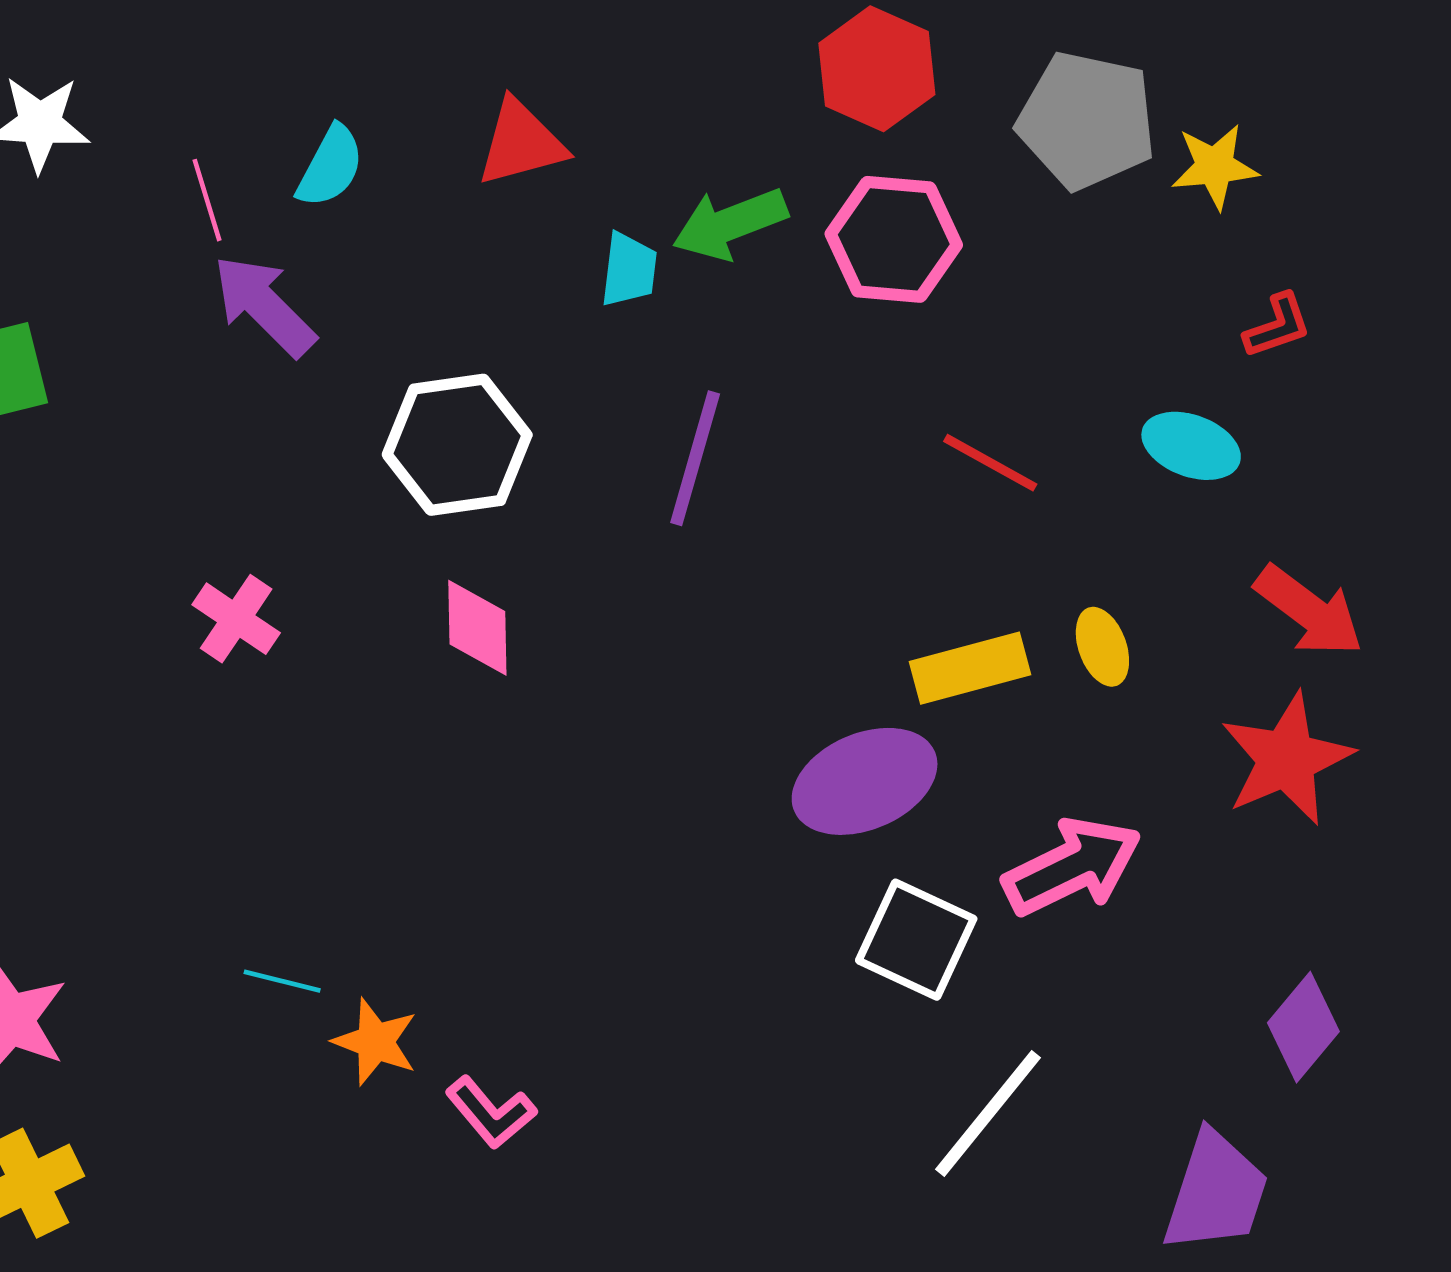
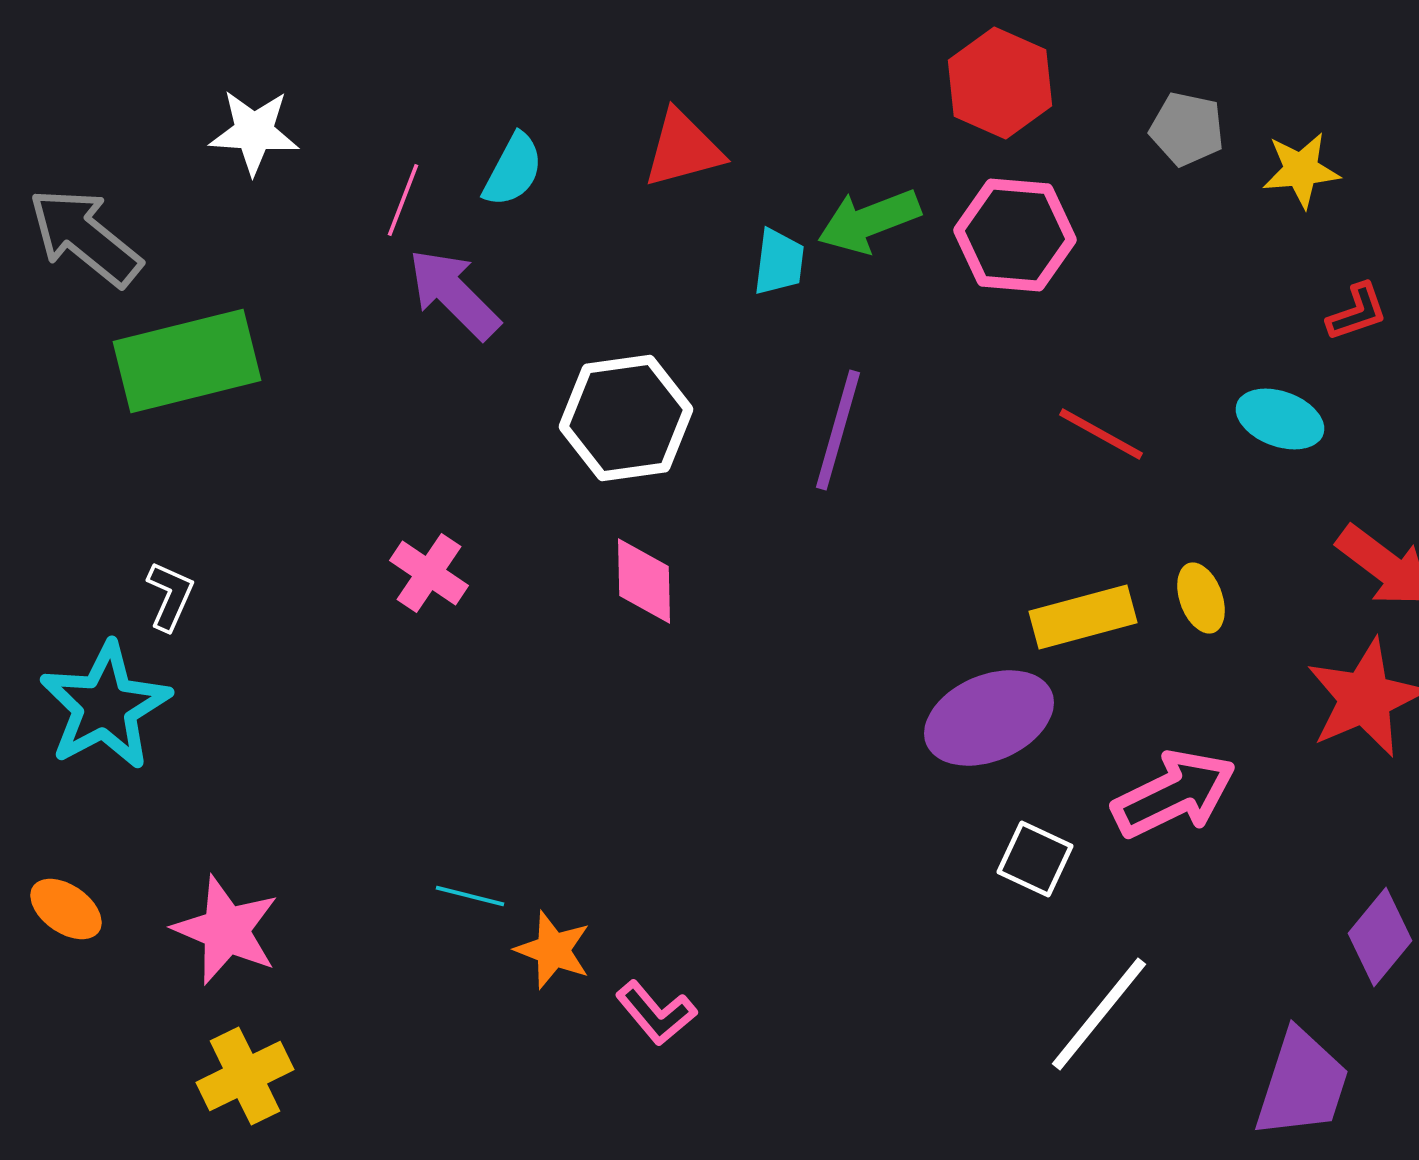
gray pentagon: (1087, 120) -> (1187, 129), size x0.6
pink line: (207, 200) -> (403, 200), turned 38
white square: (916, 940) -> (1035, 859), size x0.7

